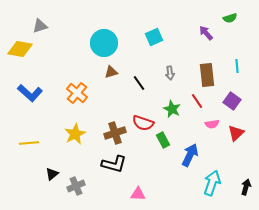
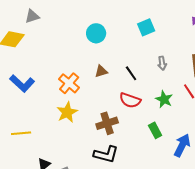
cyan circle: (104, 43) -> (96, 33), size x0.7
brown triangle: (111, 72) -> (101, 71), moved
red semicircle: (143, 123) -> (130, 100), moved
yellow star: (75, 134) -> (67, 112), moved

